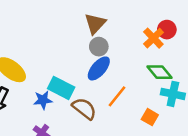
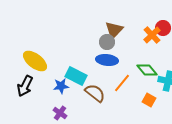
brown triangle: (95, 24) -> (114, 30), moved
blue ellipse: (99, 68) -> (107, 60), turned 55
green diamond: (160, 72) -> (147, 70), moved

